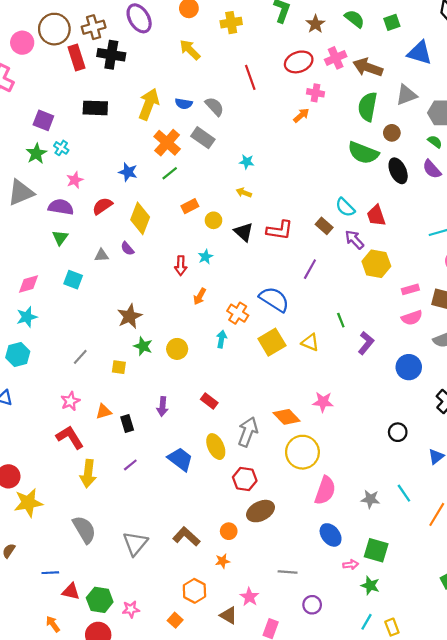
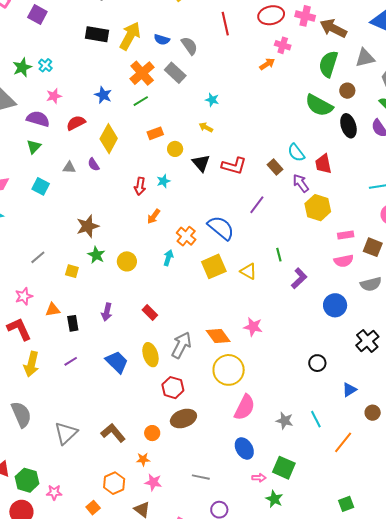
pink cross: (336, 58) -> (305, 16), turned 30
black rectangle: (95, 108) -> (97, 34), moved
purple square: (43, 120) -> (37, 14), moved
pink star: (249, 597) -> (153, 482), moved, turned -30

